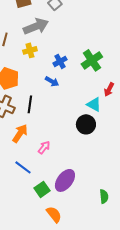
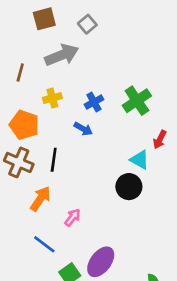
yellow cross: (30, 50) -> (52, 98), moved

